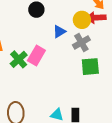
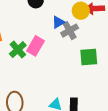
gray cross: (81, 42) -> (70, 31), moved

